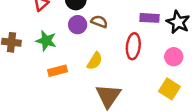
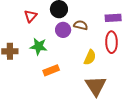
purple rectangle: (149, 18) -> (113, 18), moved
yellow semicircle: (95, 61) -> (90, 57), moved

